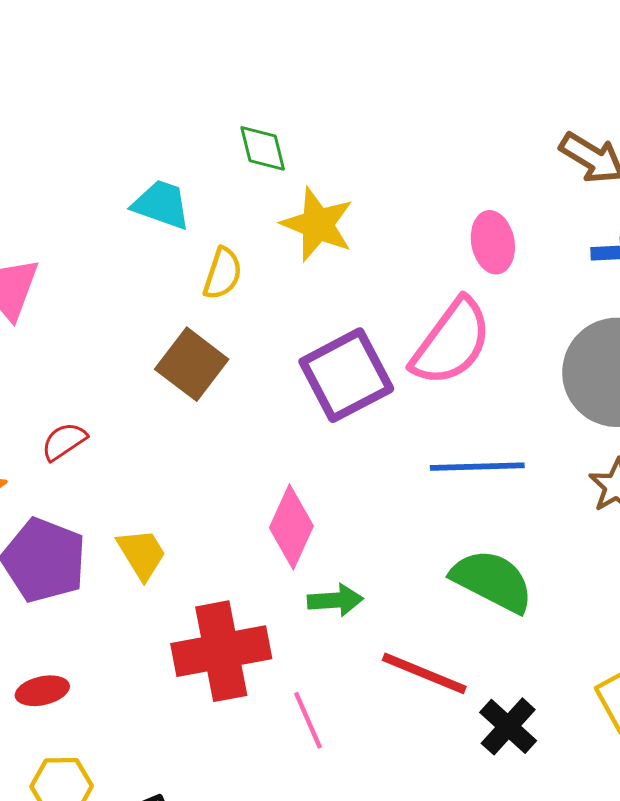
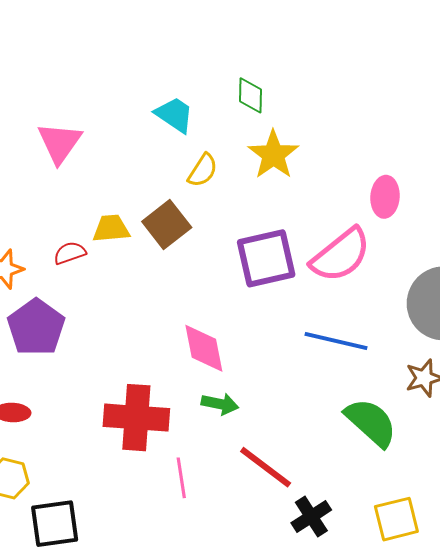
pink diamond: (291, 527) -> (204, 348), turned -50
yellow trapezoid: (142, 554) -> (111, 229), moved, turned -78
green semicircle: (492, 581) -> (371, 422), moved

